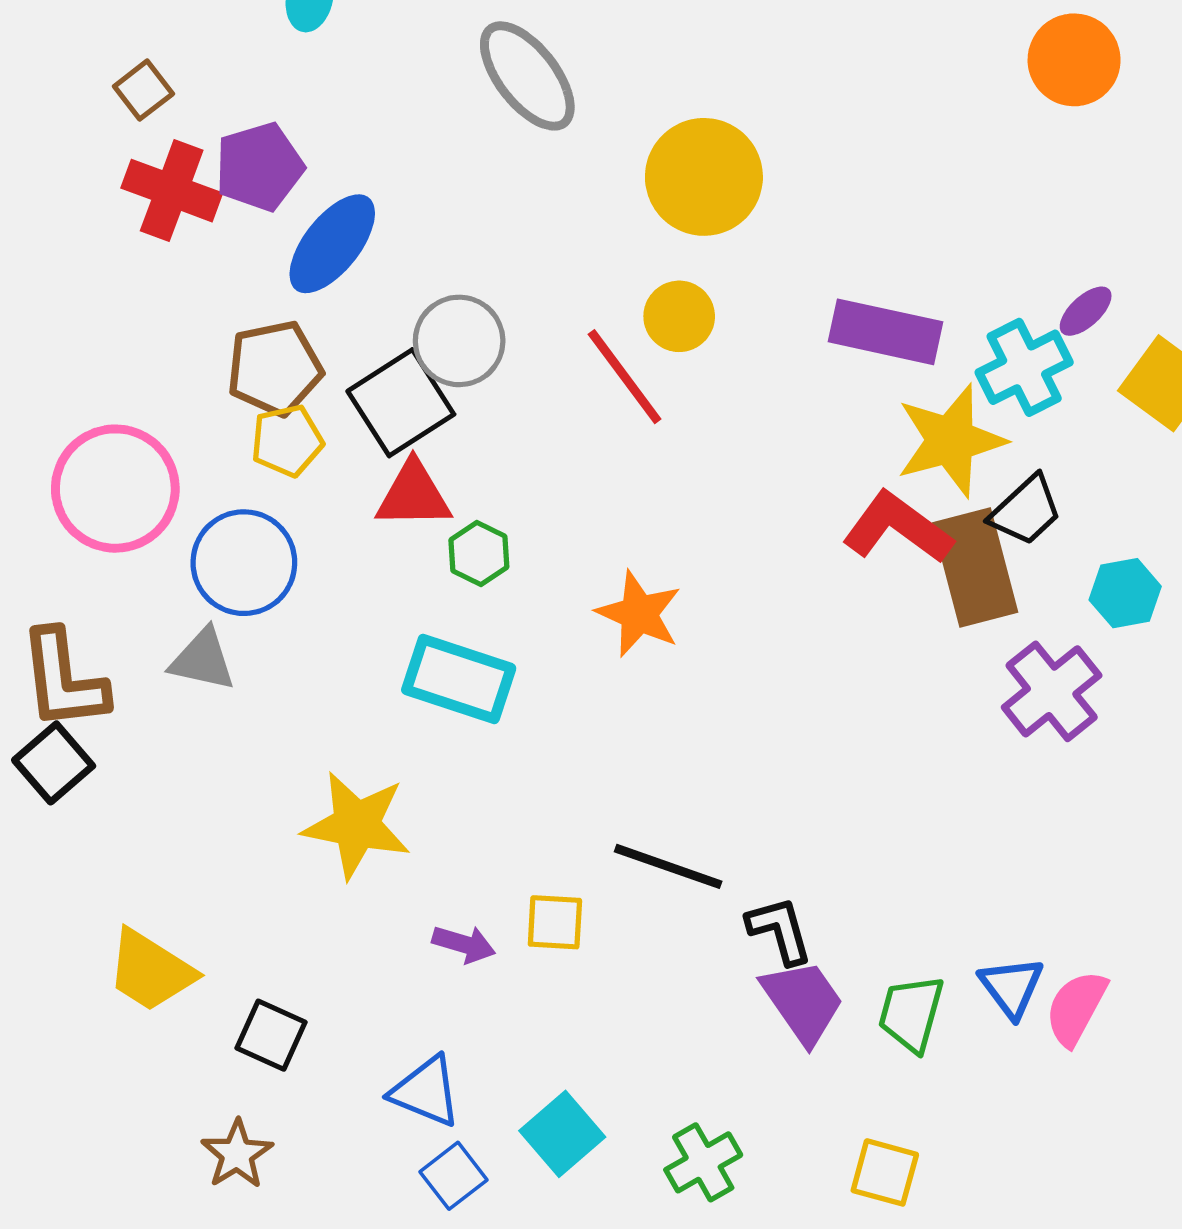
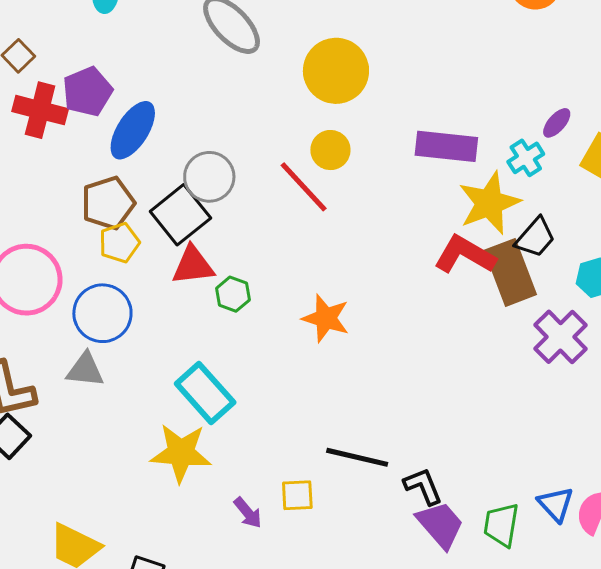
cyan cross: (1024, 367) -> (526, 158), size x0.7
cyan rectangle: (459, 679) -> (205, 393), moved, turned 36
purple arrow: (464, 944) -> (248, 513), turned 40

